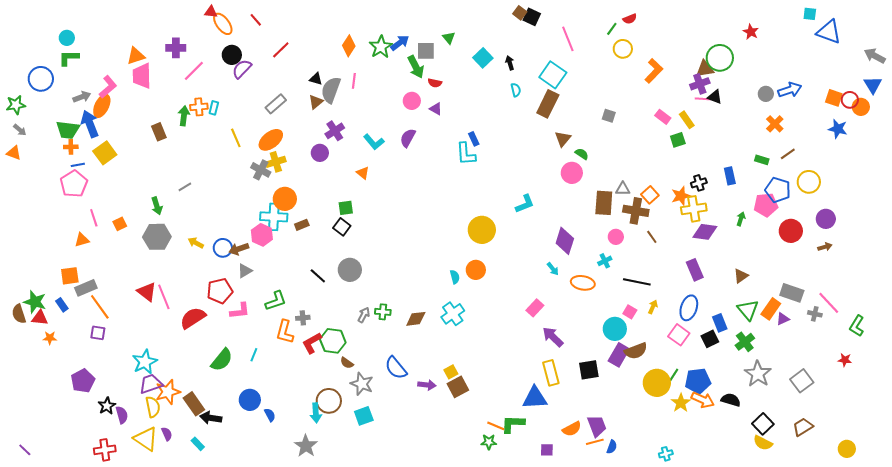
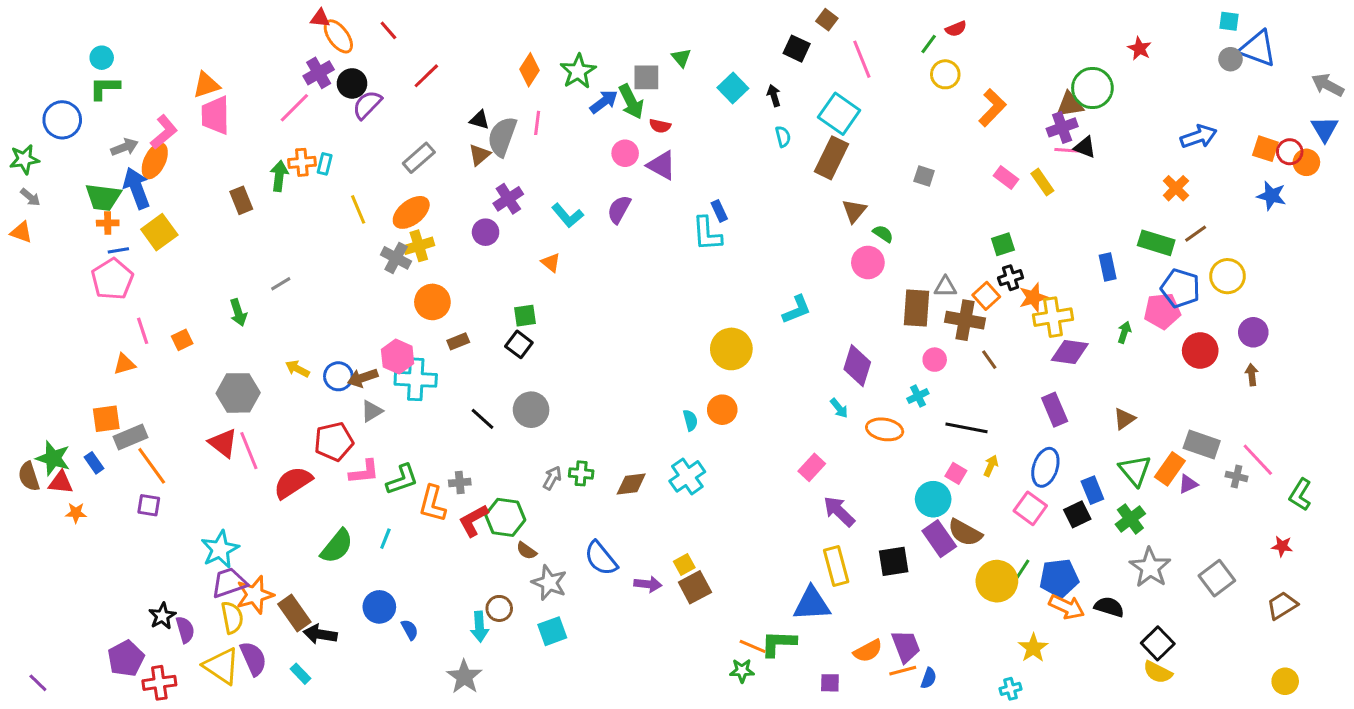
brown square: (520, 13) -> (827, 20), moved
black square: (532, 17) -> (797, 49), moved
blue arrow: (400, 43) -> (604, 102), moved
purple cross: (176, 48) -> (319, 73), moved, turned -30
gray circle: (766, 94) -> (1231, 59), moved
purple triangle: (436, 109) -> (662, 165), size x1.5
green square: (678, 140) -> (1003, 244), moved
green rectangle: (762, 160) -> (1156, 243), size x1.6
black cross: (699, 183) -> (1011, 278), moved
cyan cross: (274, 217) -> (416, 379), moved
gray hexagon: (157, 237) -> (238, 393), moved
brown arrow: (825, 247) -> (1252, 375), turned -80
green L-shape: (276, 301) -> (402, 479), moved
brown semicircle: (636, 351) -> (965, 533), turned 50
purple rectangle: (619, 355) -> (939, 539), turned -65
purple pentagon: (83, 381) -> (126, 659), moved
brown circle: (329, 401) -> (499, 608), size x0.7
yellow star: (681, 403) -> (1033, 648), moved
brown trapezoid: (803, 427) -> (1282, 605), moved
purple semicircle: (167, 434) -> (253, 659), size x1.6

